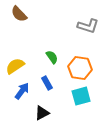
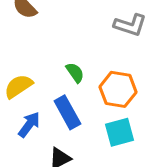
blue rectangle: (47, 83) -> (67, 112), size x1.5

